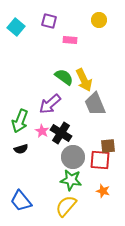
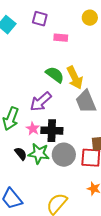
black cross: (61, 133) -> (52, 131), turned -30
black semicircle: (21, 149) -> (21, 154), moved, turned -112
green star: (71, 180) -> (39, 154), moved

